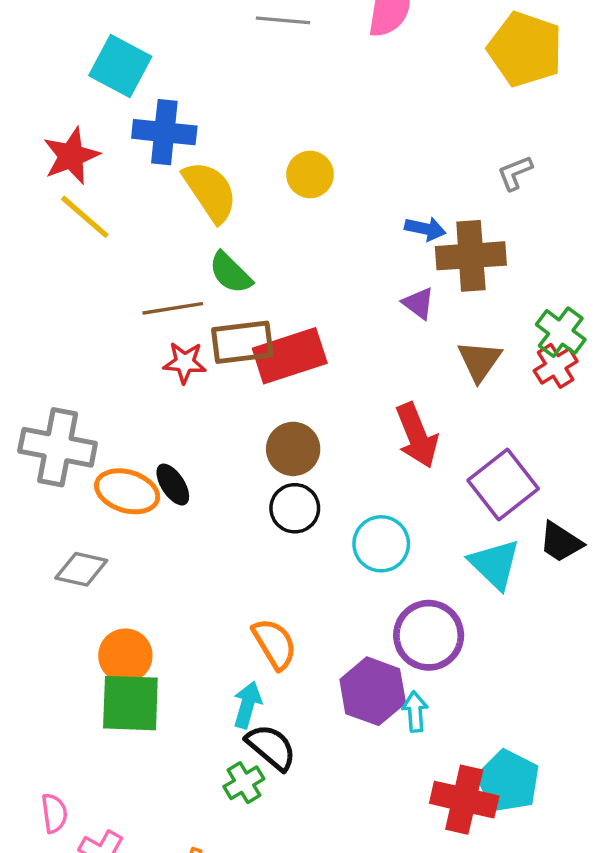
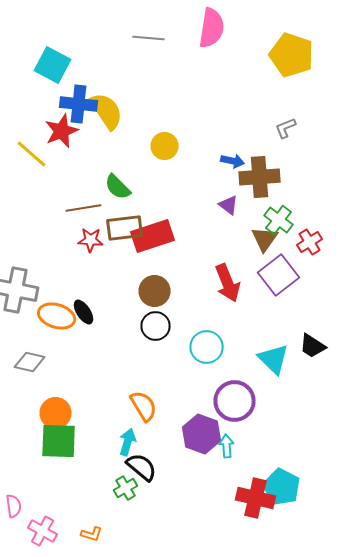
red star: (71, 156) -> (62, 131), moved
yellow circle: (310, 175) -> (165, 146), moved
yellow semicircle: (210, 191) -> (107, 111), moved
green cross: (561, 332) -> (279, 220), moved
purple square: (503, 485) -> (279, 275), moved

